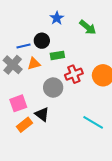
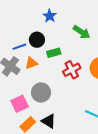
green arrow: (88, 27) -> (82, 32), moved
gray circle: (53, 88) -> (41, 93), moved
black triangle: (42, 114) -> (49, 121), moved

